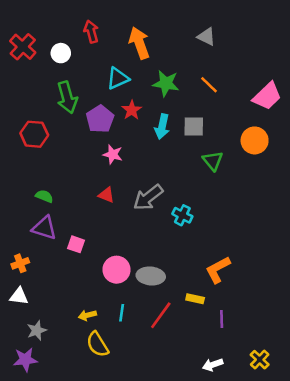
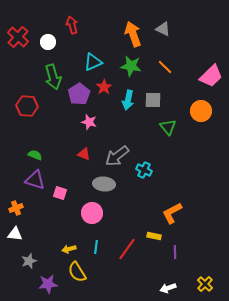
orange arrow: (139, 43) -> (133, 34), moved
gray ellipse: (151, 276) -> (104, 184), moved
purple star: (25, 360) -> (48, 284), moved

